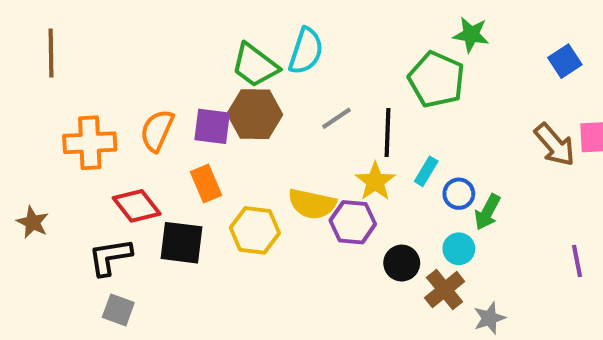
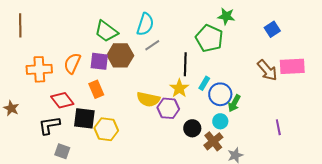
green trapezoid: (255, 65) -> (106, 31), moved
gray line: (336, 118) -> (152, 45), moved
blue circle: (459, 194) -> (220, 94), size x1.5
yellow hexagon: (255, 230) -> (106, 129), moved
gray square: (118, 310) -> (62, 151), moved

